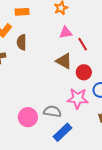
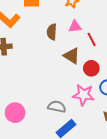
brown semicircle: (22, 42) -> (52, 32), moved
pink circle: (28, 117) -> (15, 113), moved

